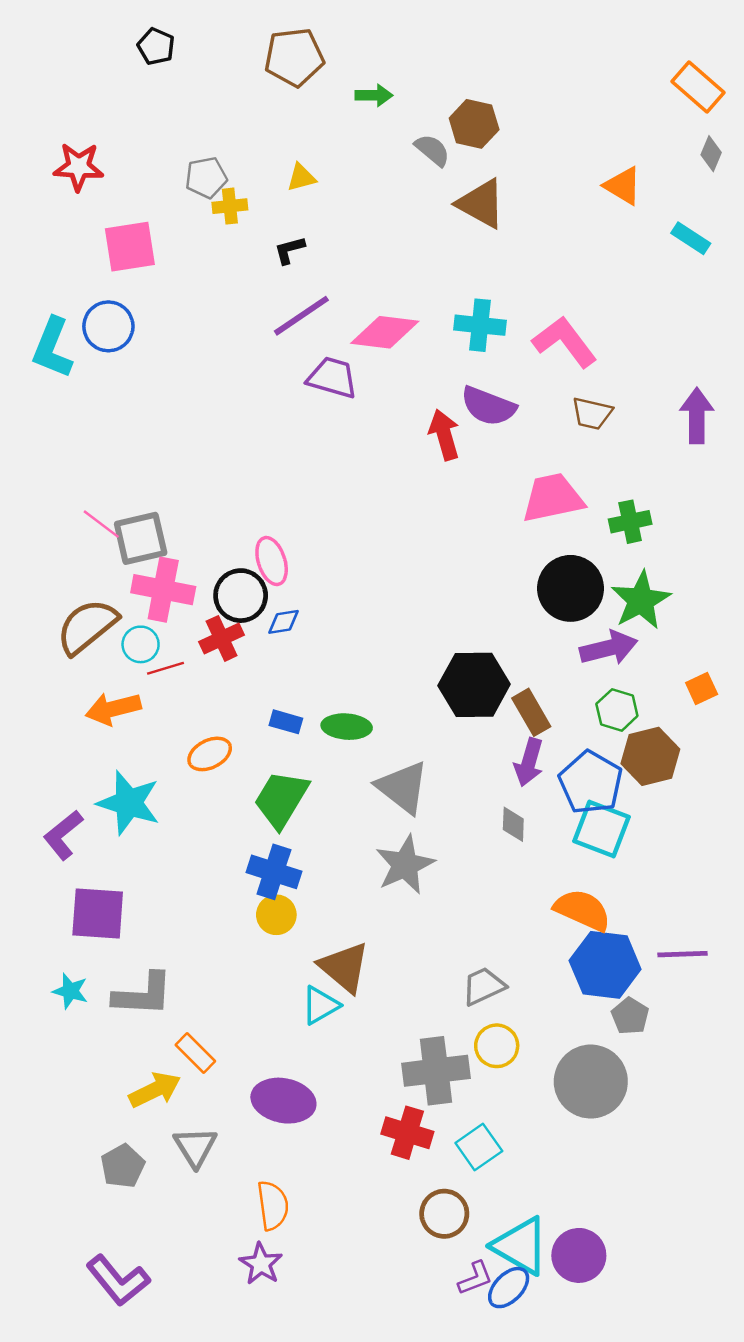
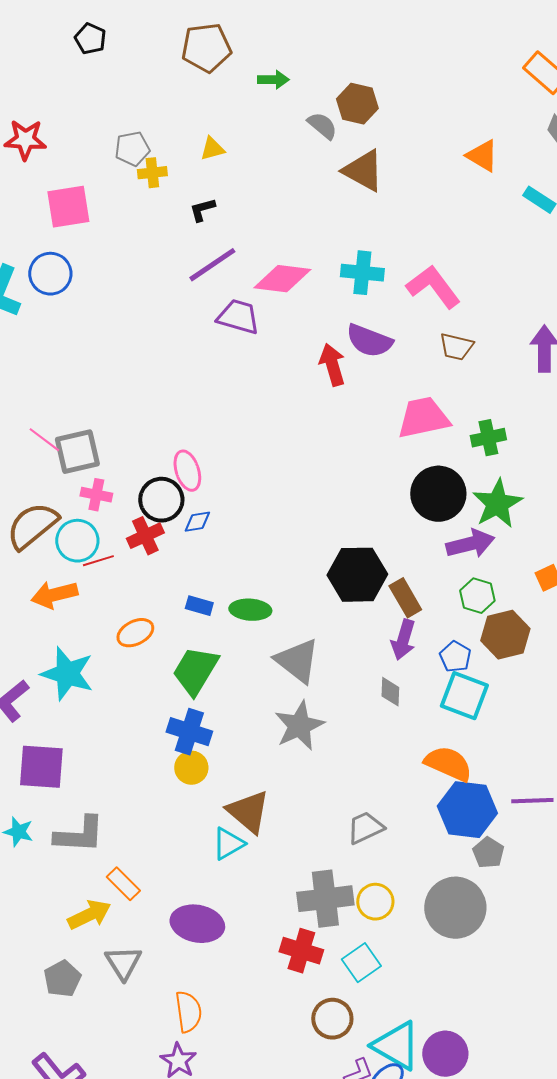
pink cross: (163, 590) -> (96, 495), size x0.6
cyan circle: (141, 644) -> (77, 541), size x1.4
blue pentagon: (591, 783) -> (455, 657), size x0.6
yellow circle: (497, 1046) -> (375, 902), moved

